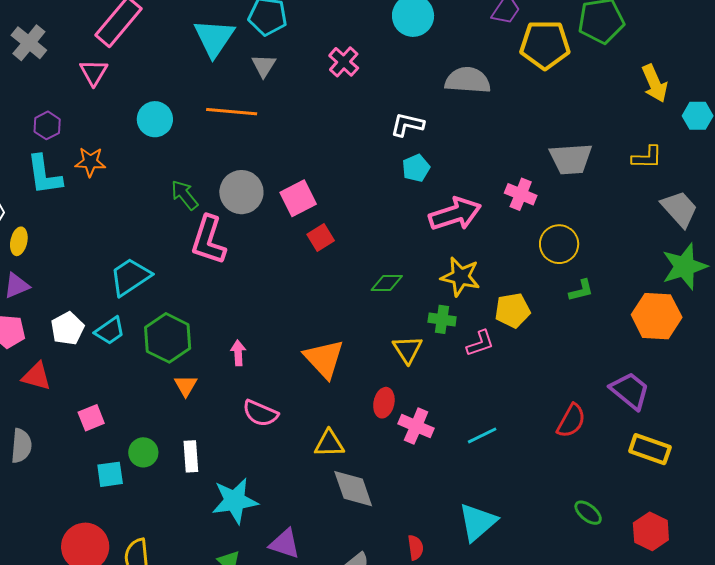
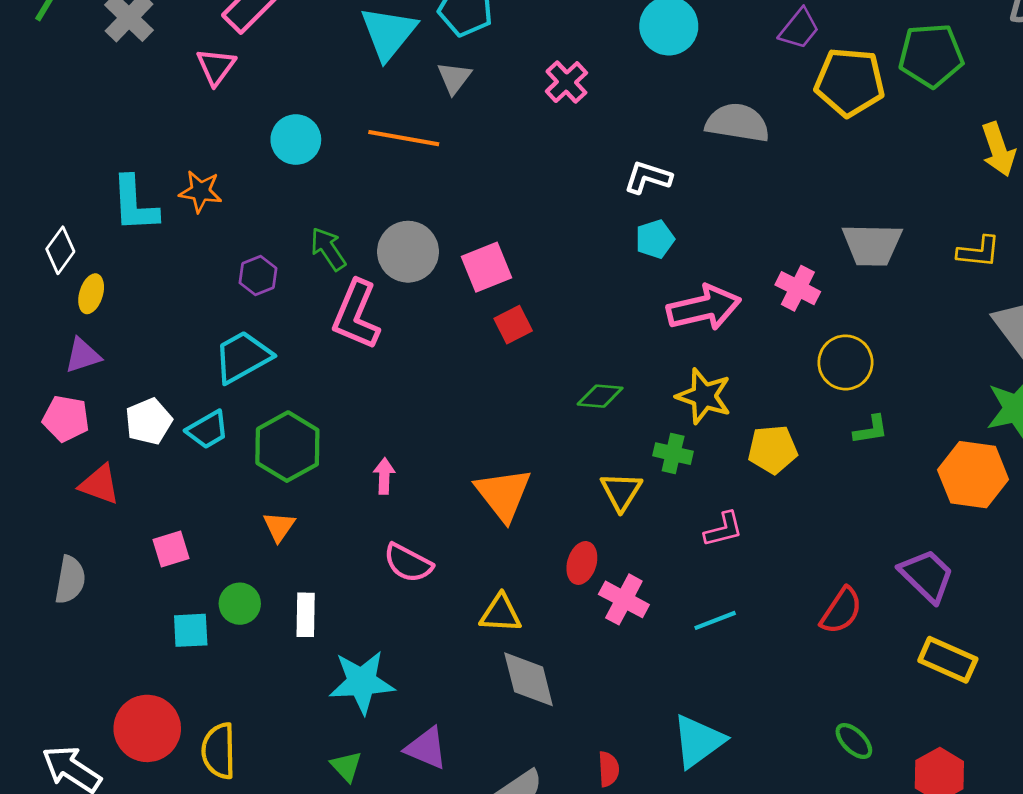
purple hexagon: (47, 125) -> (258, 276), moved
pink L-shape: (480, 343) -> (723, 529), moved
orange triangle: (186, 386) -> (279, 527), moved

